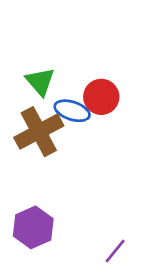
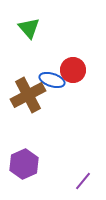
green triangle: (40, 82) -> (29, 28), moved

